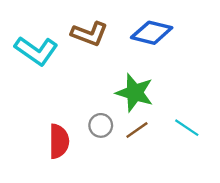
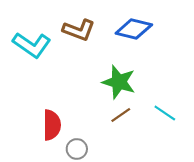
gray circle: (101, 125) -> (77, 149), moved

